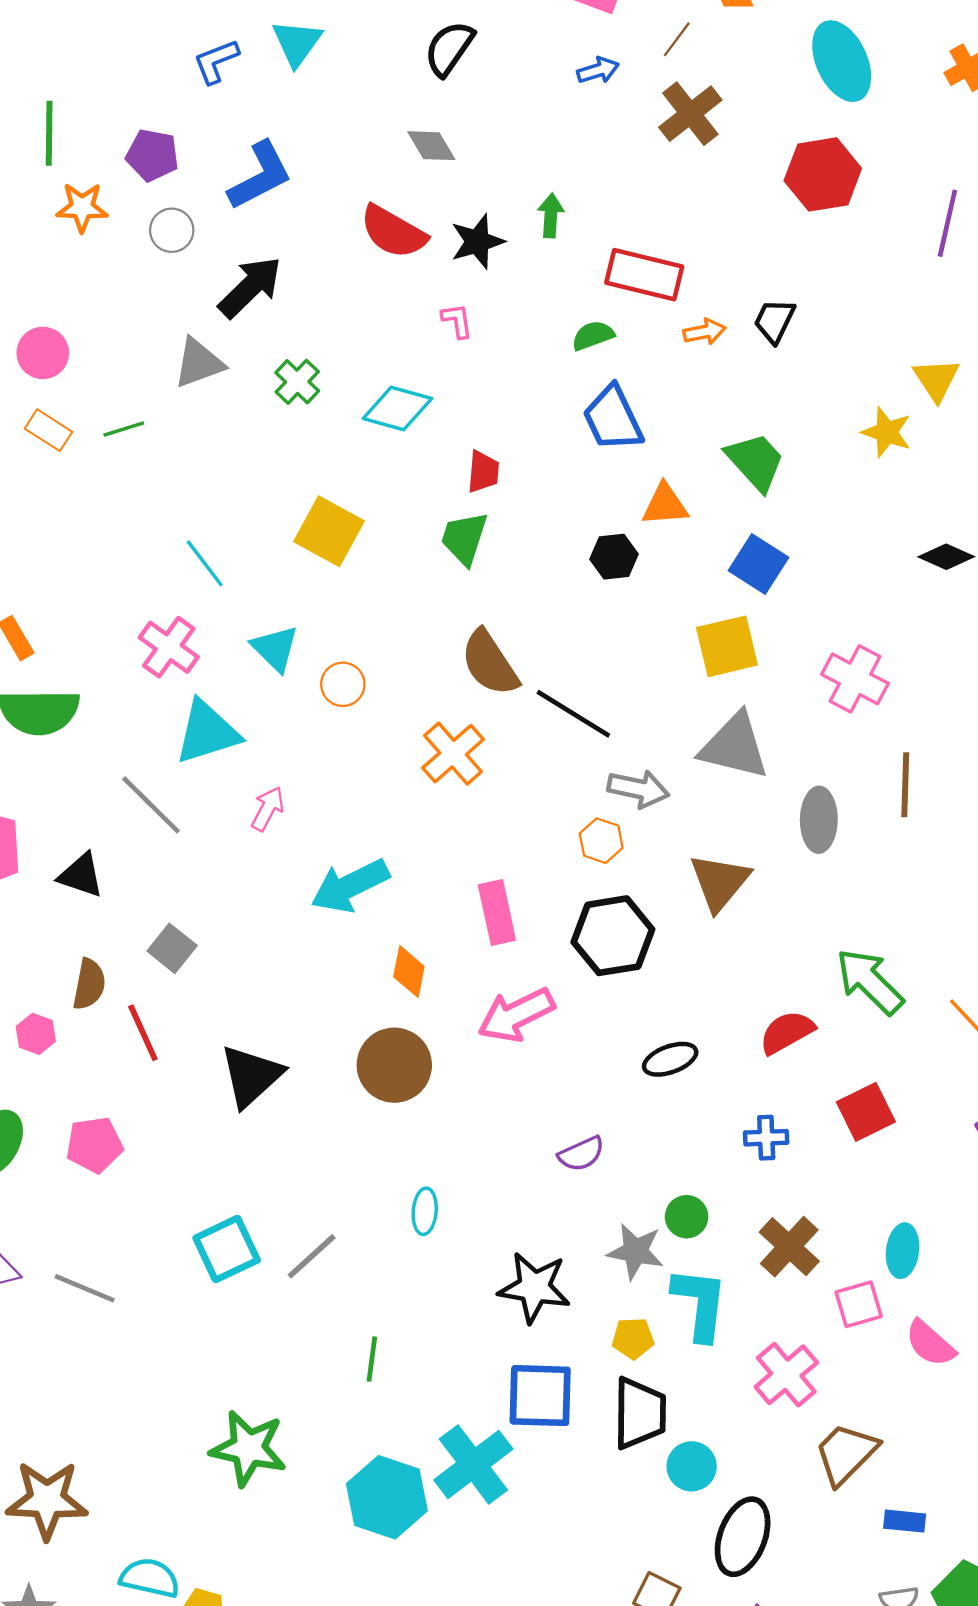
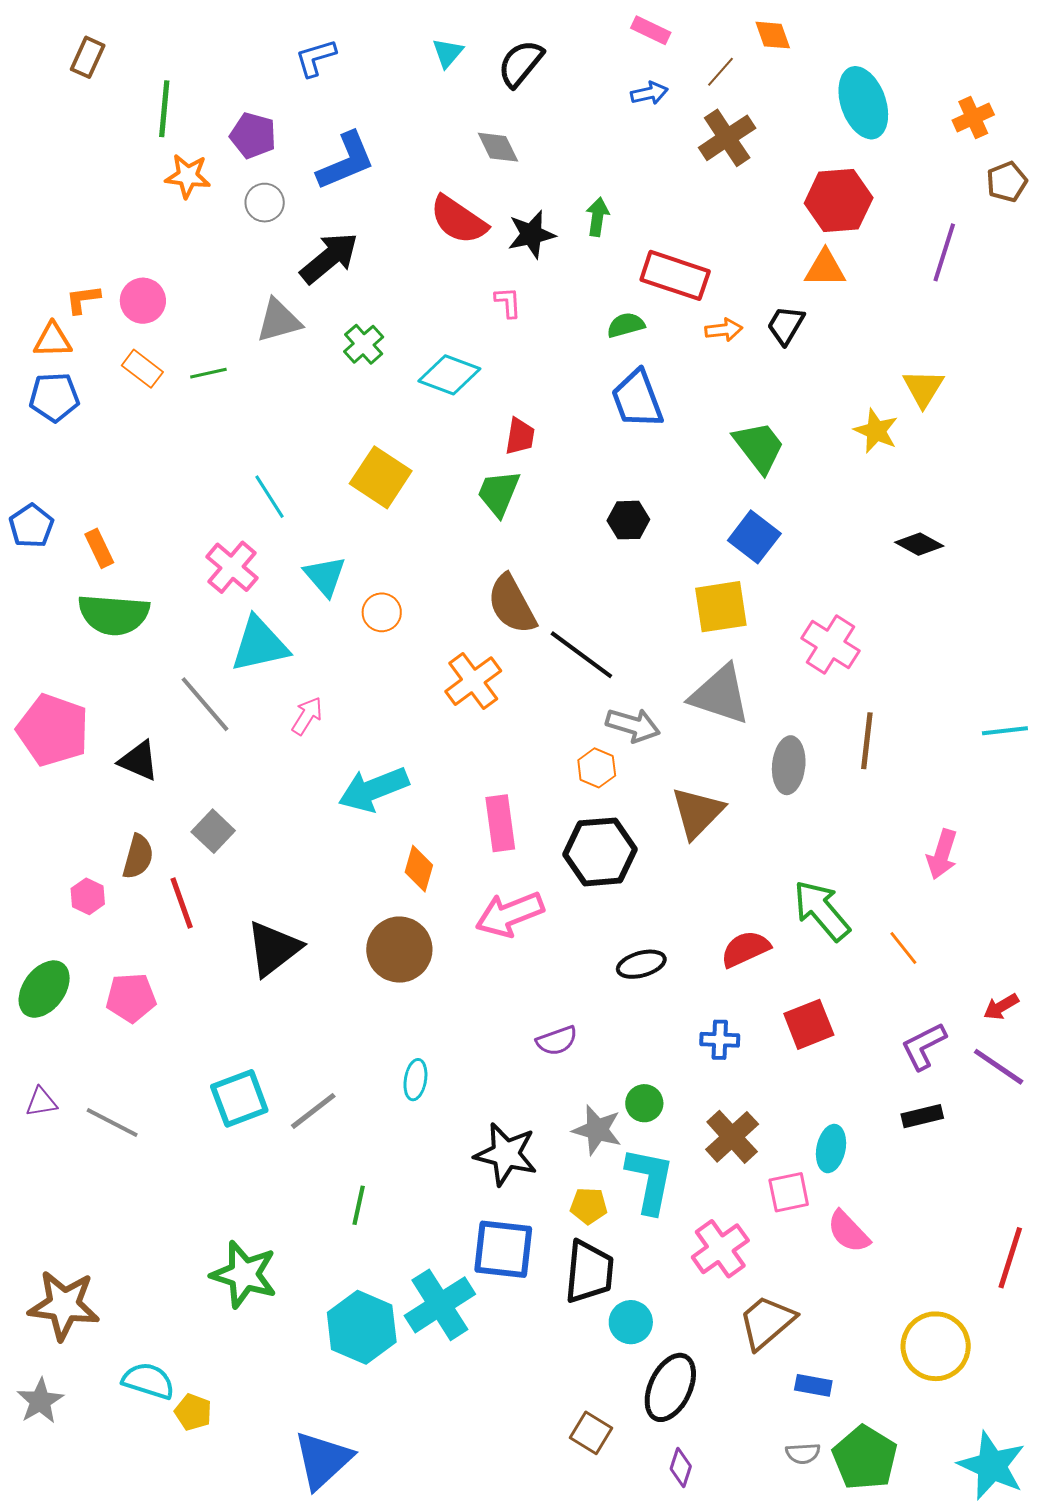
cyan triangle: (297, 43) -> (448, 53), moved, size x0.7
orange triangle: (665, 505) -> (825, 268), moved

